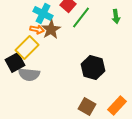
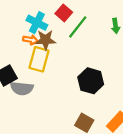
brown star: (51, 30) -> (45, 40), turned 30
yellow rectangle: (27, 48) -> (39, 59), moved, turned -30

